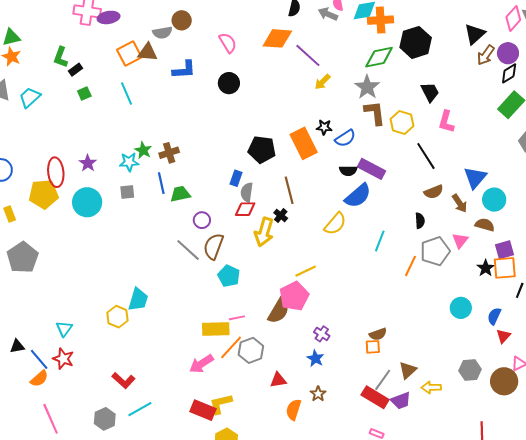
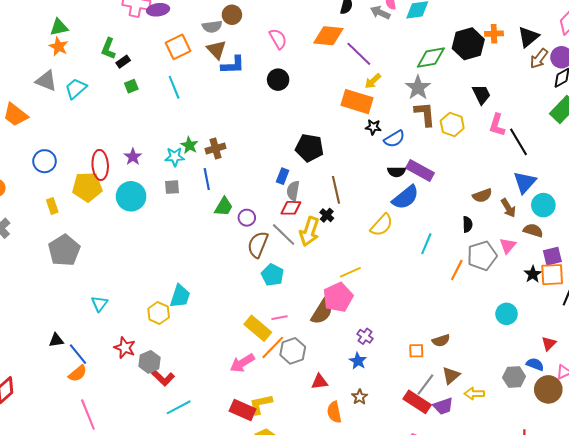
orange cross: (381, 20) -> (494, 34), moved, size x0.7
brown triangle: (147, 52) -> (216, 50), moved, turned 40
orange rectangle: (304, 143) -> (357, 102), moved, turned -48
black line: (426, 156) -> (518, 142), moved
green trapezoid: (180, 194) -> (224, 207), moved, turned 130
gray line: (188, 250) -> (284, 234), moved
blue semicircle: (494, 316) -> (535, 364), moved, turned 84
cyan triangle: (64, 329) -> (99, 304), moved
yellow rectangle: (216, 329) -> (258, 328), turned 40
brown semicircle: (378, 334) -> (441, 341), moved
red star: (63, 359) -> (125, 348), moved
orange semicircle: (293, 410) -> (334, 412), turned -30
gray hexagon: (105, 419) -> (150, 362), moved

